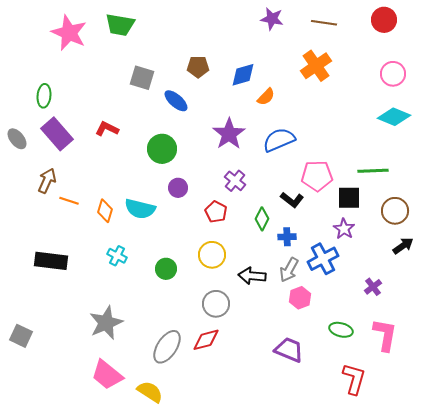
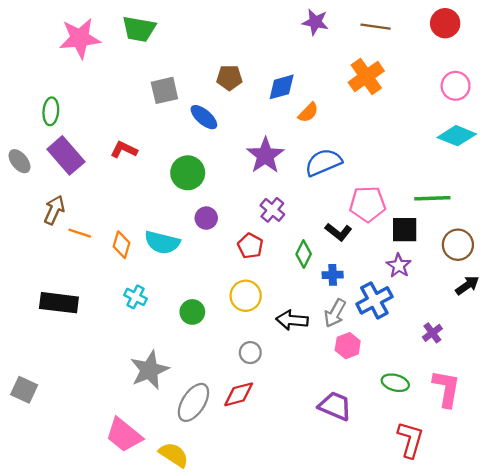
pink star: (69, 33) -> (80, 38), turned -30
gray square: (142, 78) -> (164, 90), turned -30
gray circle: (216, 304) -> (250, 353), size x0.7
gray star: (106, 323) -> (149, 370), moved

